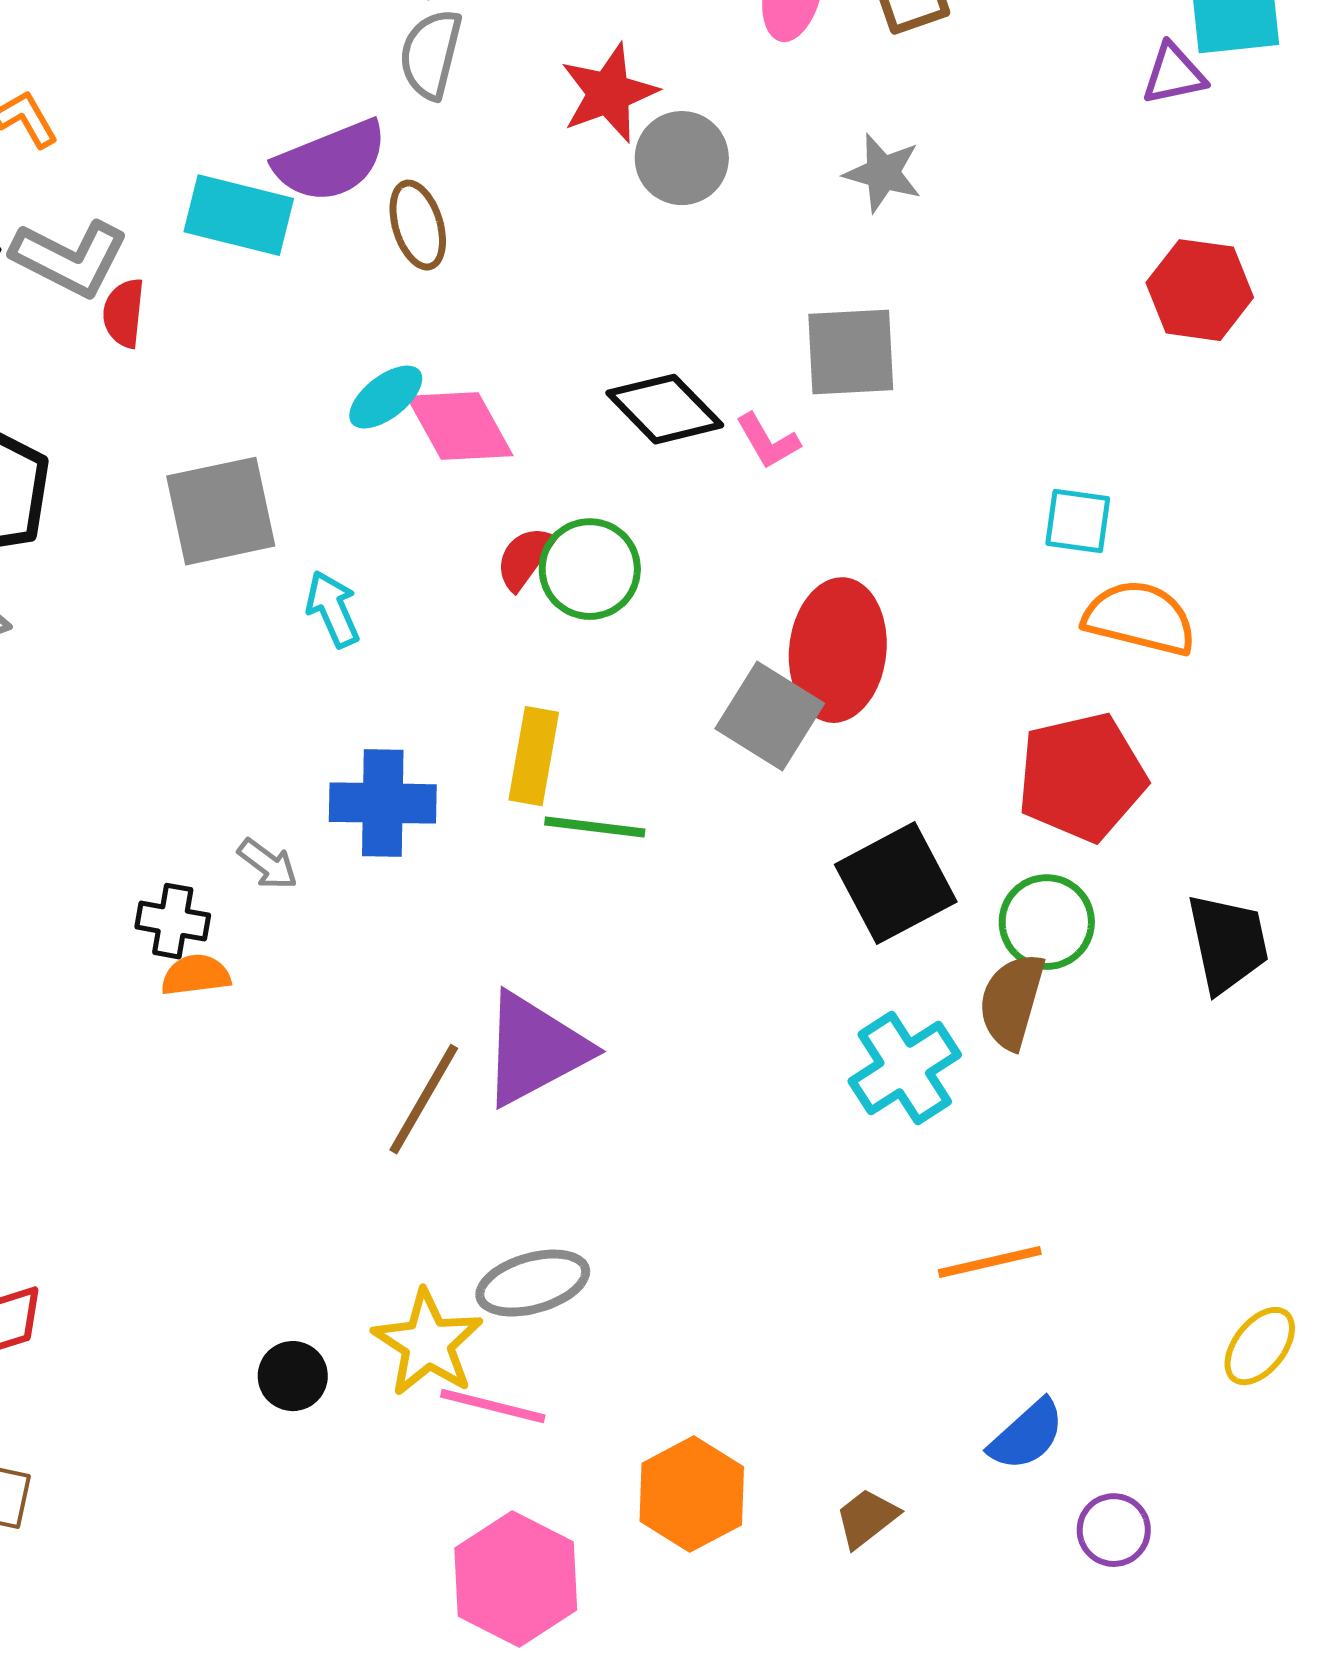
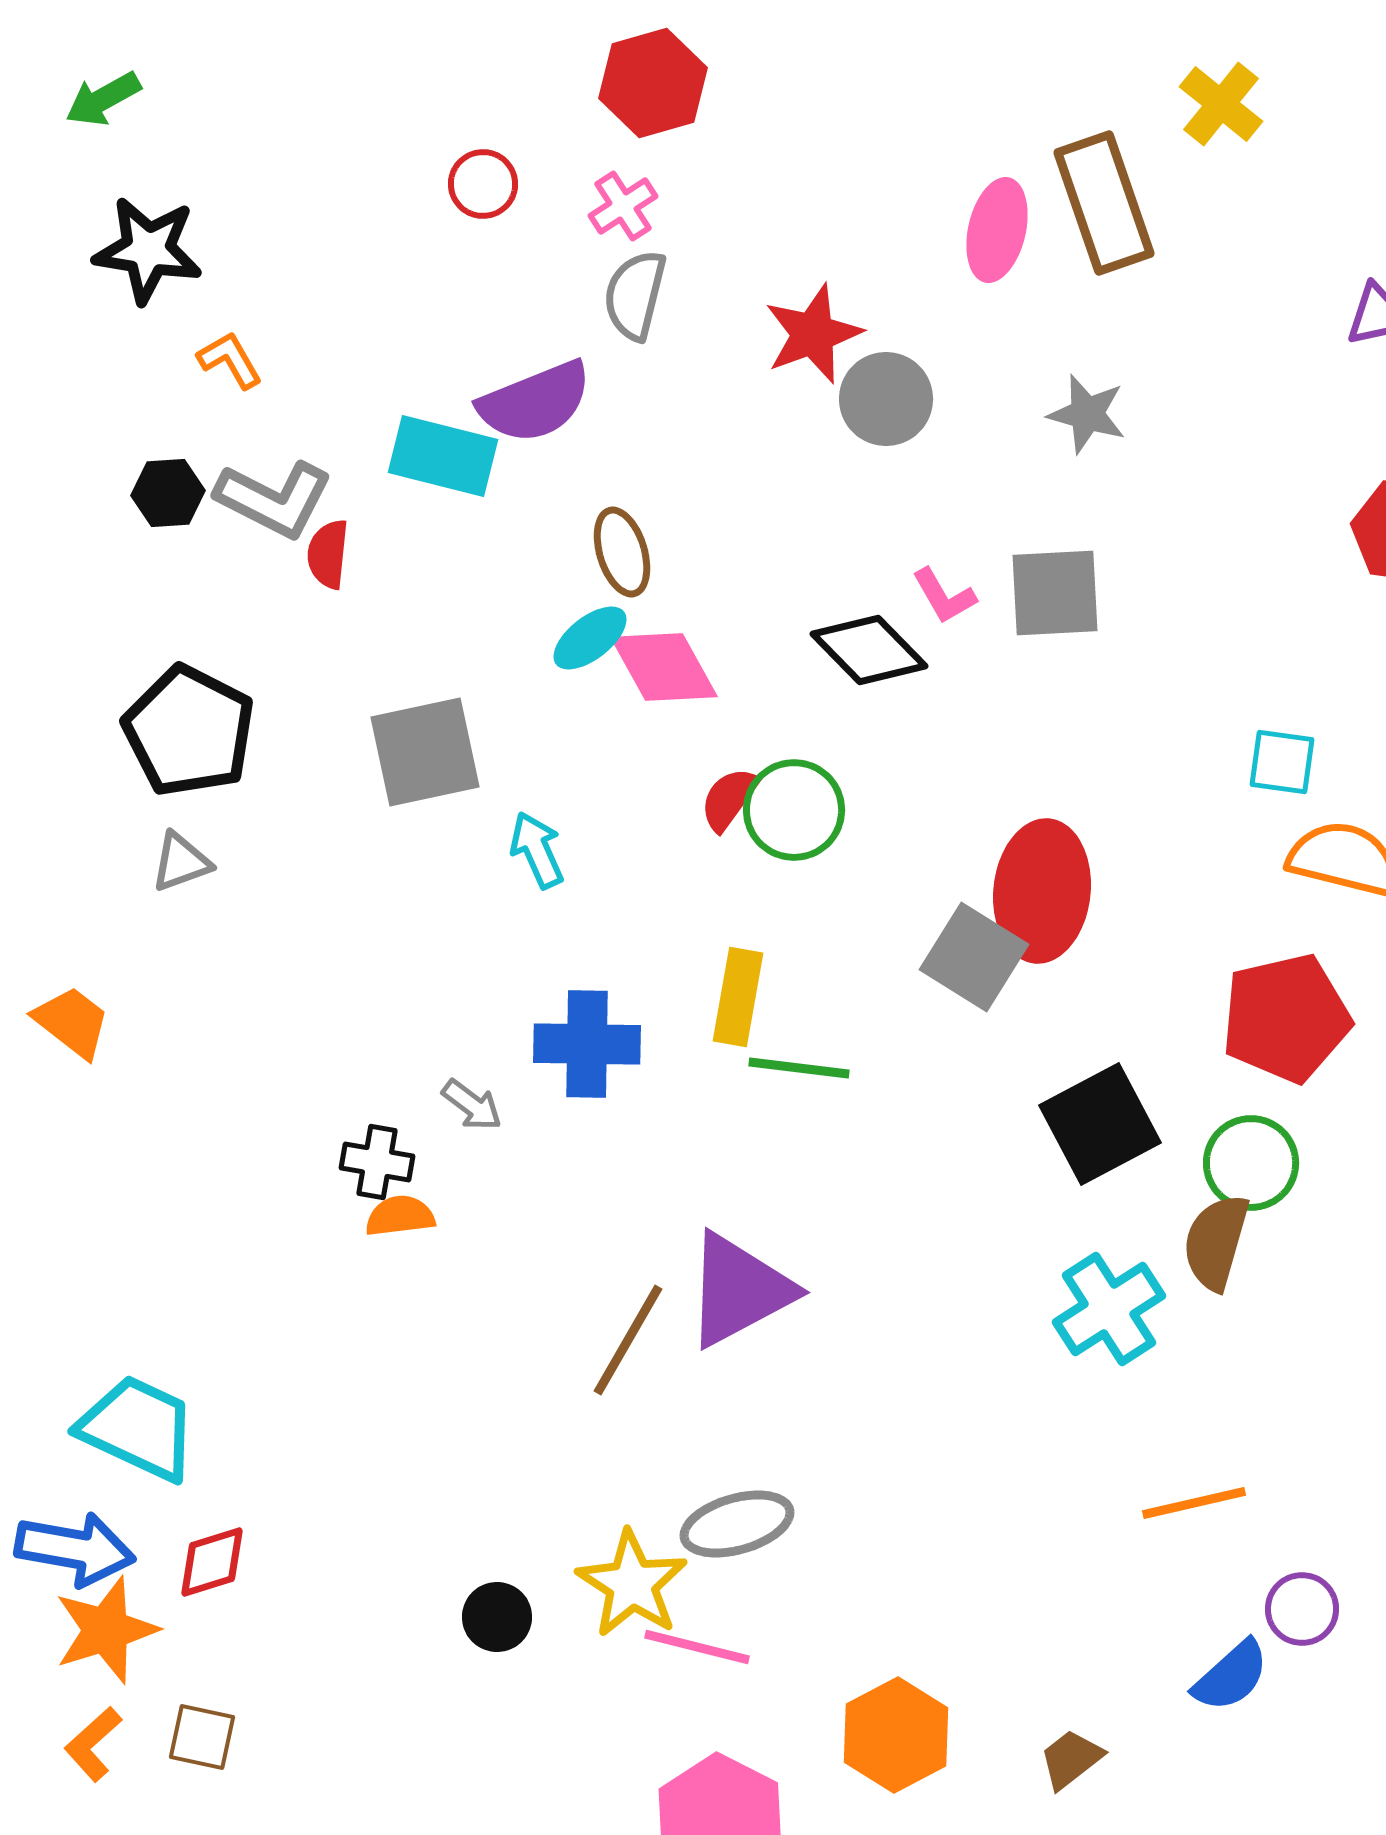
brown ellipse: (418, 225) -> (622, 552), moved
pink L-shape: (768, 441) -> (944, 596), moved
purple circle: (1114, 1530) -> (1302, 1609), moved

